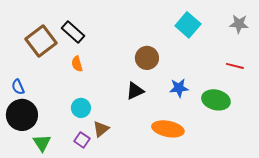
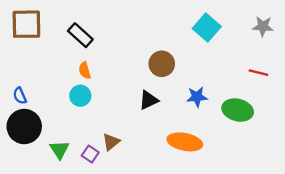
brown square: (41, 41) -> (26, 24), moved, turned 36
cyan circle: (81, 108) -> (80, 96), moved
green triangle: (42, 143) -> (59, 150), moved

